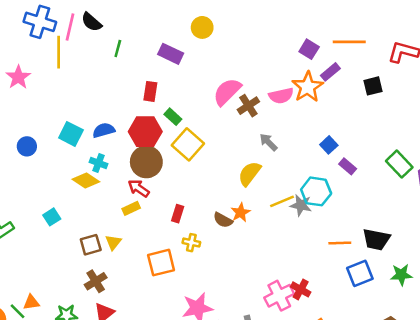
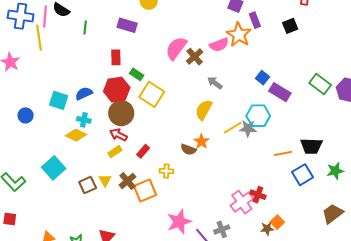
purple rectangle: (330, 72) -> (255, 20), turned -63
purple rectangle: (348, 166) -> (280, 92), size x1.5
red rectangle: (178, 214) -> (143, 151), moved, turned 32
cyan square: (52, 217) -> (54, 168), size x1.6
brown cross: (96, 281) -> (127, 181), moved

